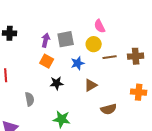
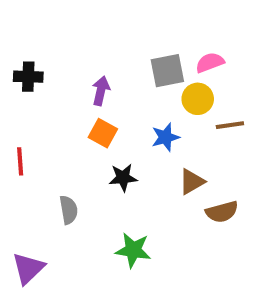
pink semicircle: (100, 26) -> (210, 63), turned 96
gray square: (66, 39) -> (167, 71), moved
brown semicircle: (109, 109) -> (222, 212), moved

